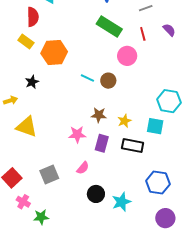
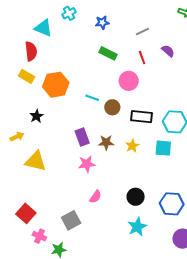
green rectangle: (109, 26) -> (108, 53), size x0.7
cyan line: (87, 78) -> (92, 98), moved
purple rectangle: (102, 143) -> (82, 137), moved, turned -30
black rectangle: (133, 146) -> (142, 117), moved
gray square: (49, 174) -> (71, 220), moved
black circle: (96, 194) -> (136, 197), moved

